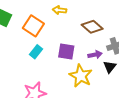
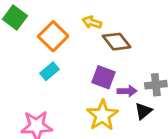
brown diamond: (92, 27) -> (117, 42), moved
purple square: (66, 52) -> (103, 77), moved

